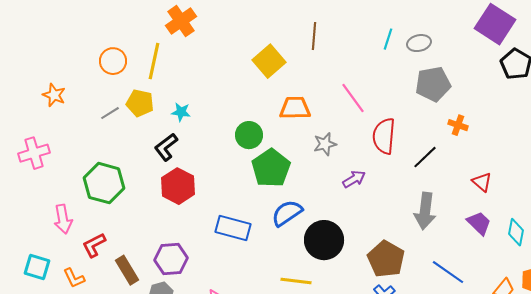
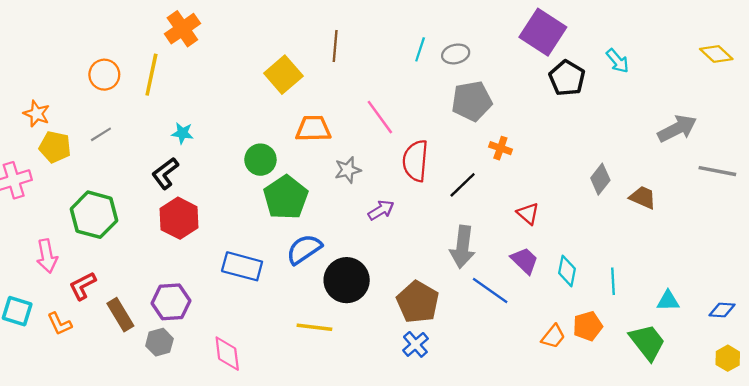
yellow pentagon: (140, 103) -> (55, 147), moved
blue line: (448, 272) -> (490, 290), moved

